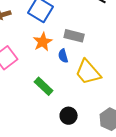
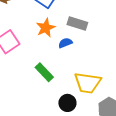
blue semicircle: (63, 56) -> (65, 43), turned 80
yellow trapezoid: (88, 72) -> (88, 83), moved, turned -44

